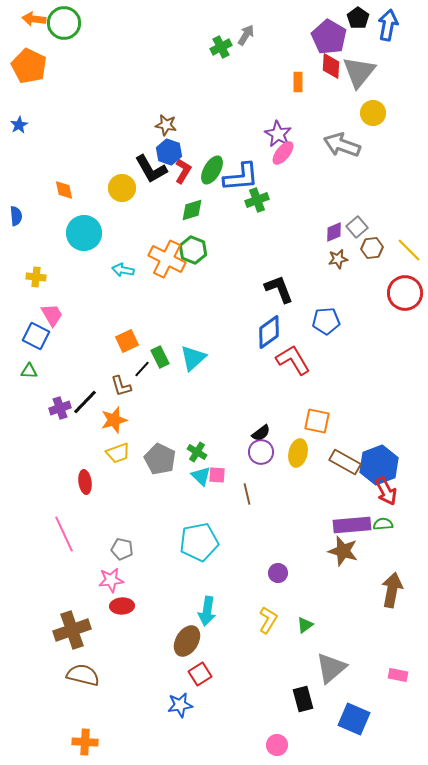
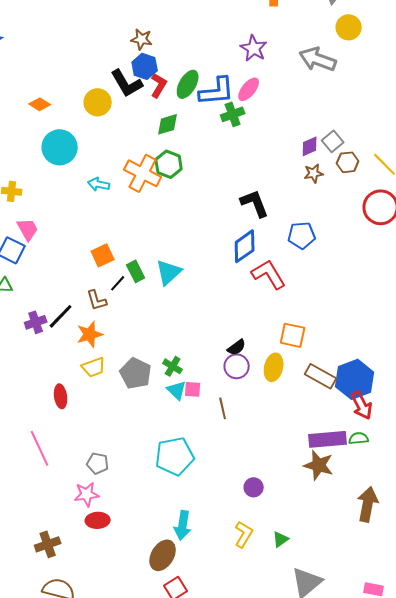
pink ellipse: (283, 153) -> (249, 89), moved
orange diamond: (64, 190) -> (40, 104), turned -45
brown cross: (72, 630) -> (48, 544), size x0.7

